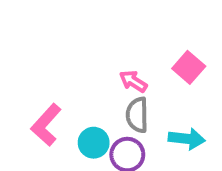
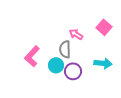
gray semicircle: (137, 115) -> (65, 49), moved

